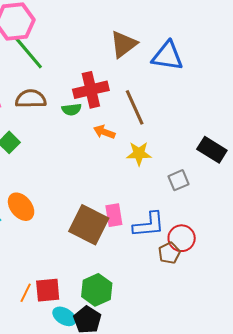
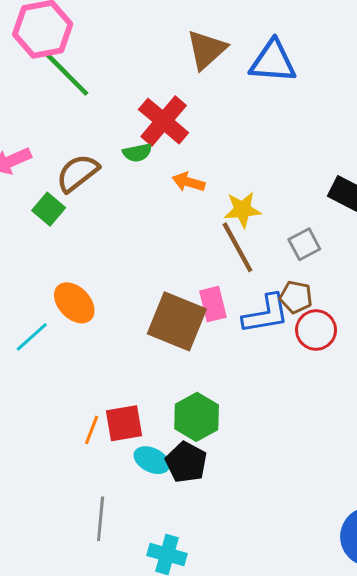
red cross: (91, 90) -> (164, 121), turned -32
brown semicircle: (31, 99) -> (78, 173), moved, turned -32
brown line: (135, 107) -> (237, 247), moved
brown pentagon: (169, 253) -> (296, 297), moved, turned -30

